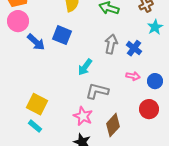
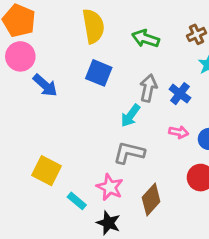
blue square: (62, 35) -> (99, 73), moved
cyan arrow: (85, 67) -> (130, 116), moved
cyan rectangle: (35, 126) -> (77, 201), moved

